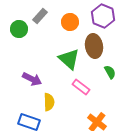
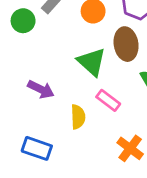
yellow semicircle: (49, 102) -> (78, 117), moved

